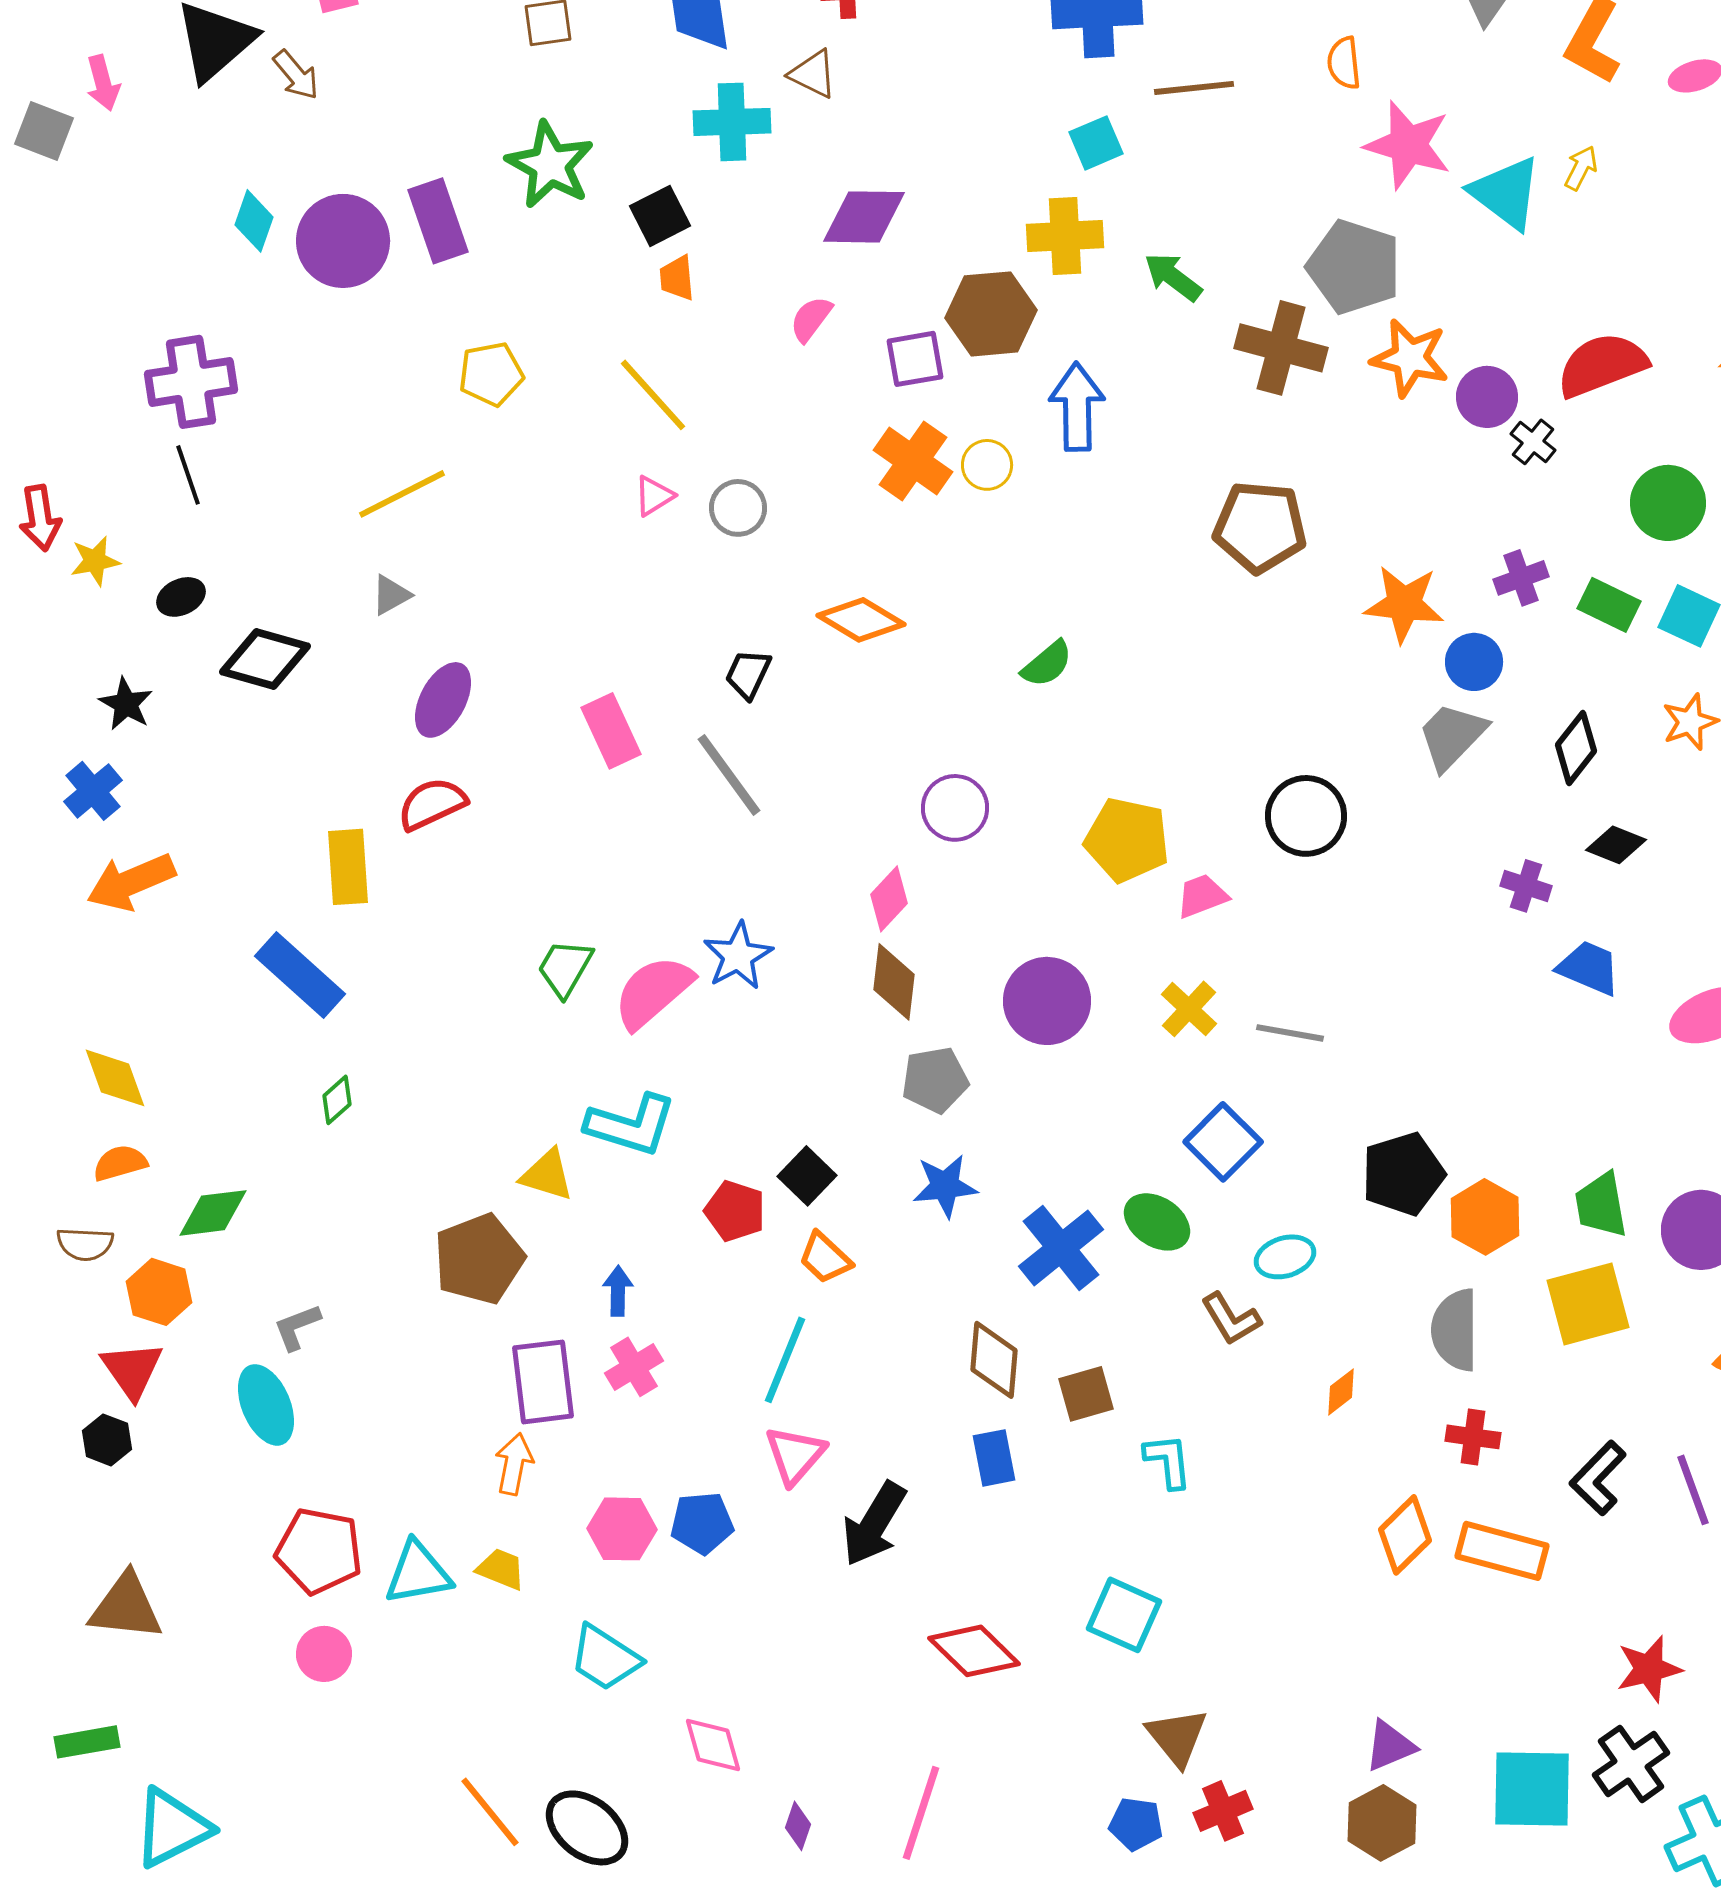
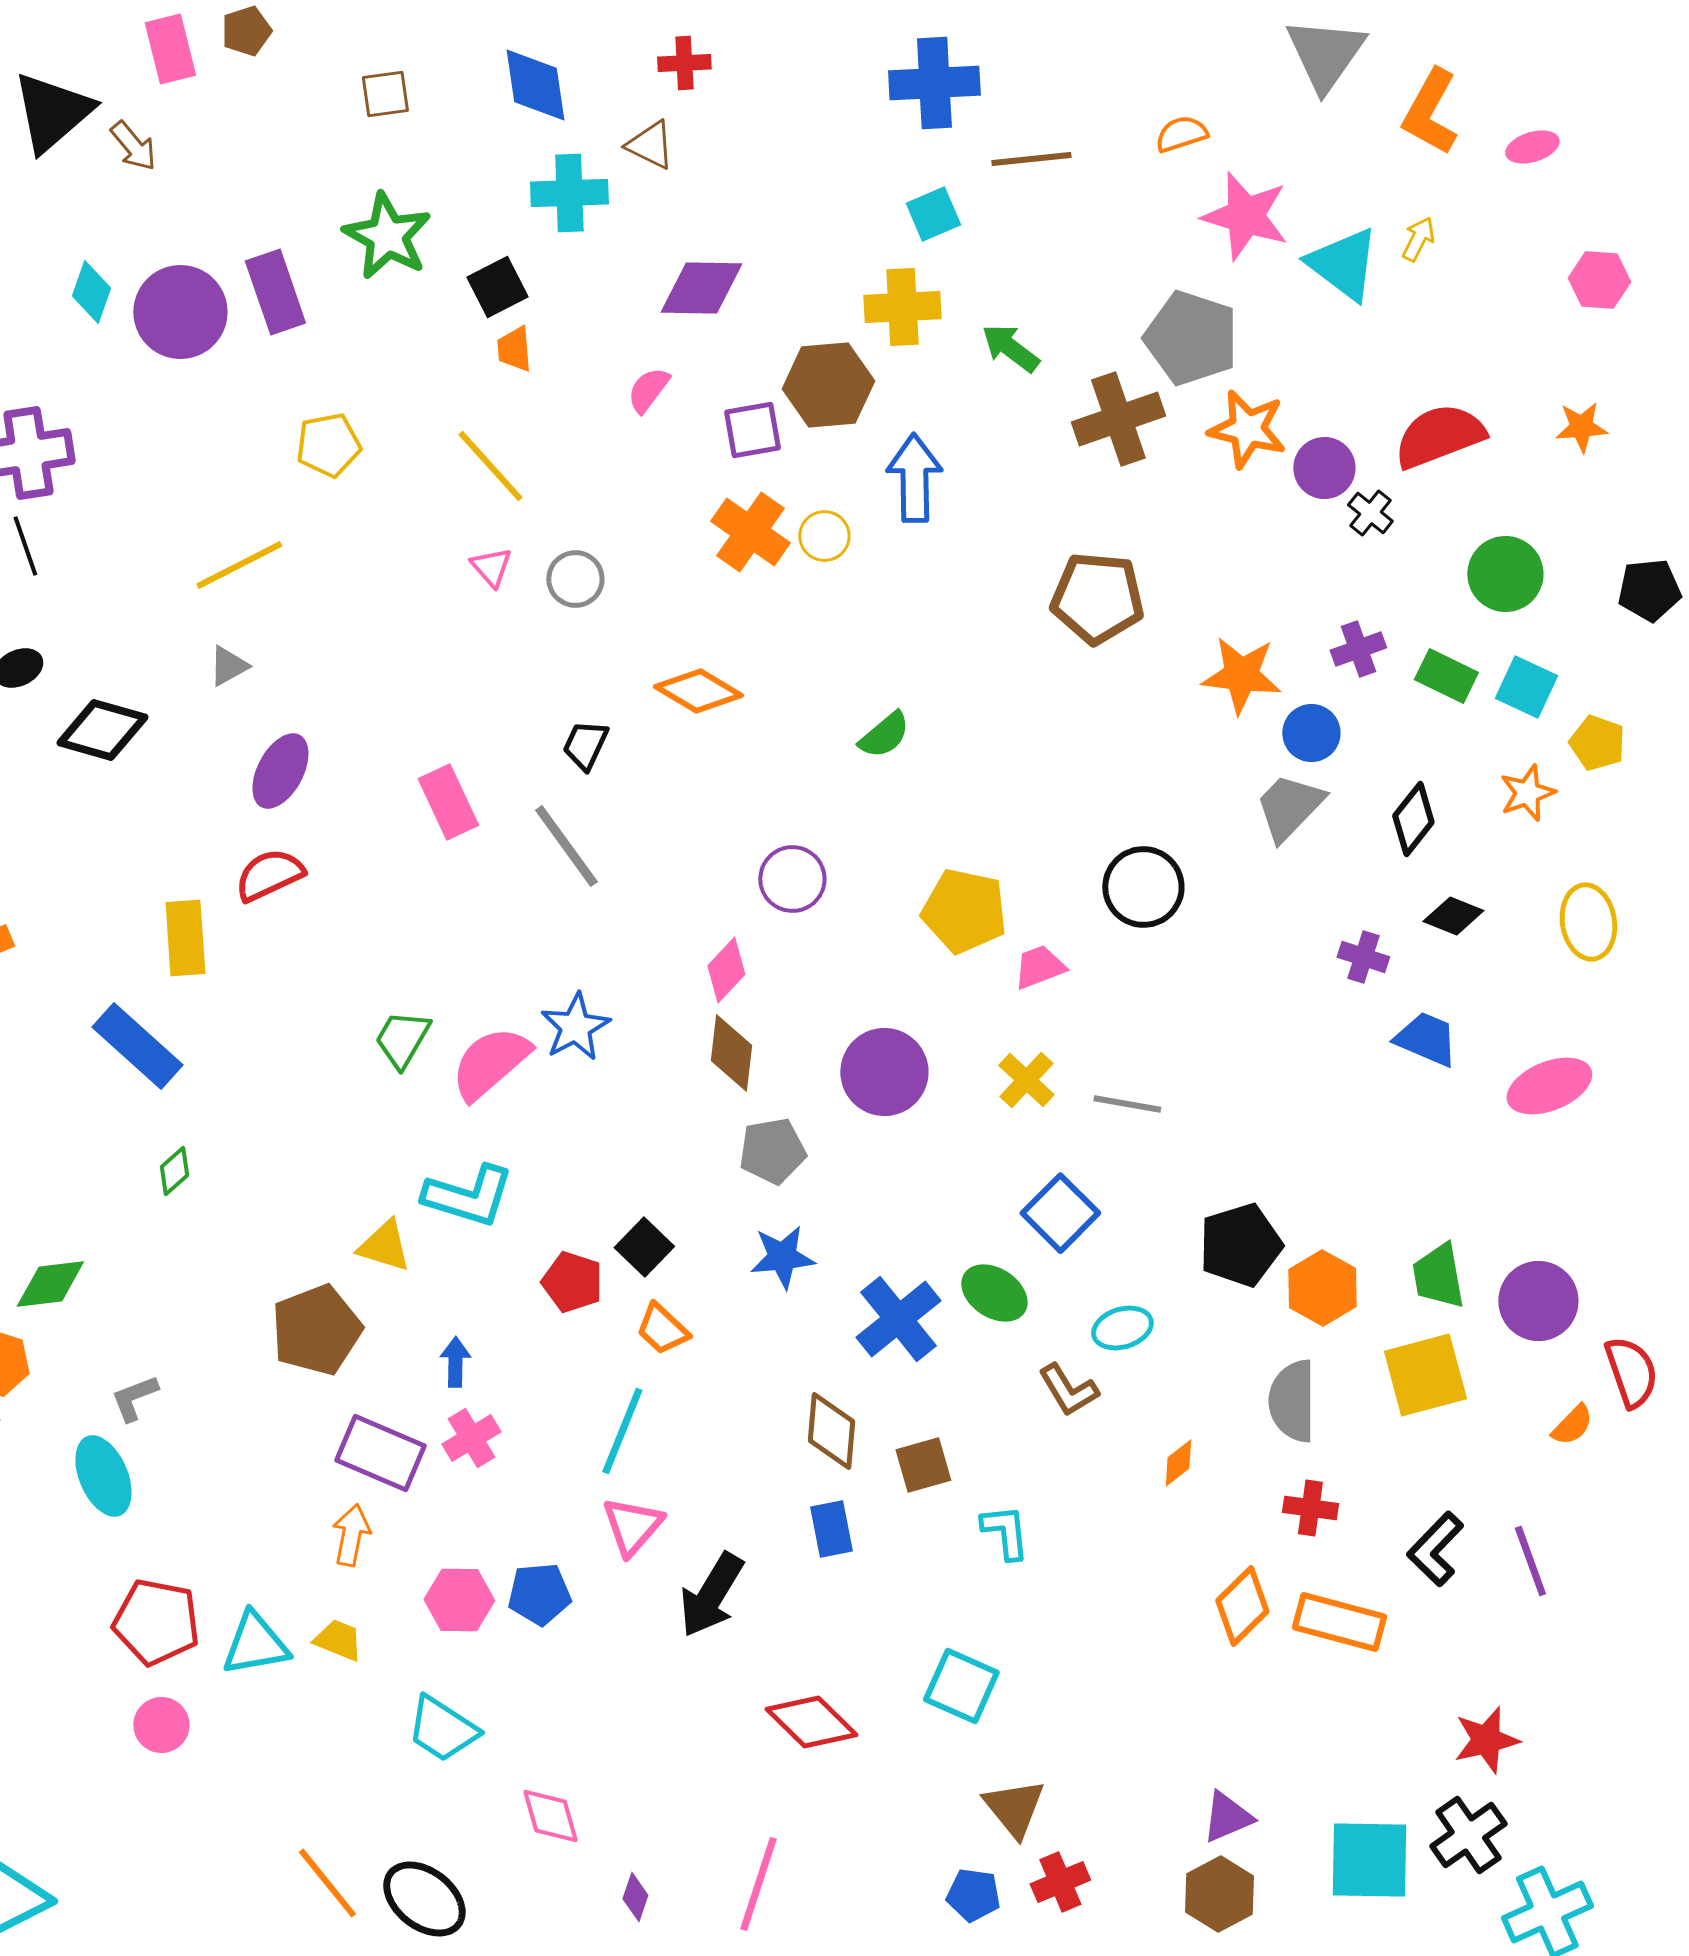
orange semicircle: (1344, 63) -> (1181, 134), turned 78
brown cross: (1281, 348) -> (1118, 419), turned -34
pink triangle: (654, 496) -> (491, 567), turned -39
purple rectangle: (543, 1382) -> (380, 1453), turned -60

